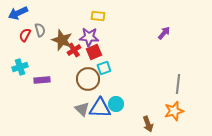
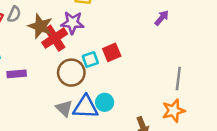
gray semicircle: (40, 30) -> (14, 14), turned 40
red cross: (74, 50) -> (55, 38), size x1.5
red square: (94, 52) -> (112, 52), moved

